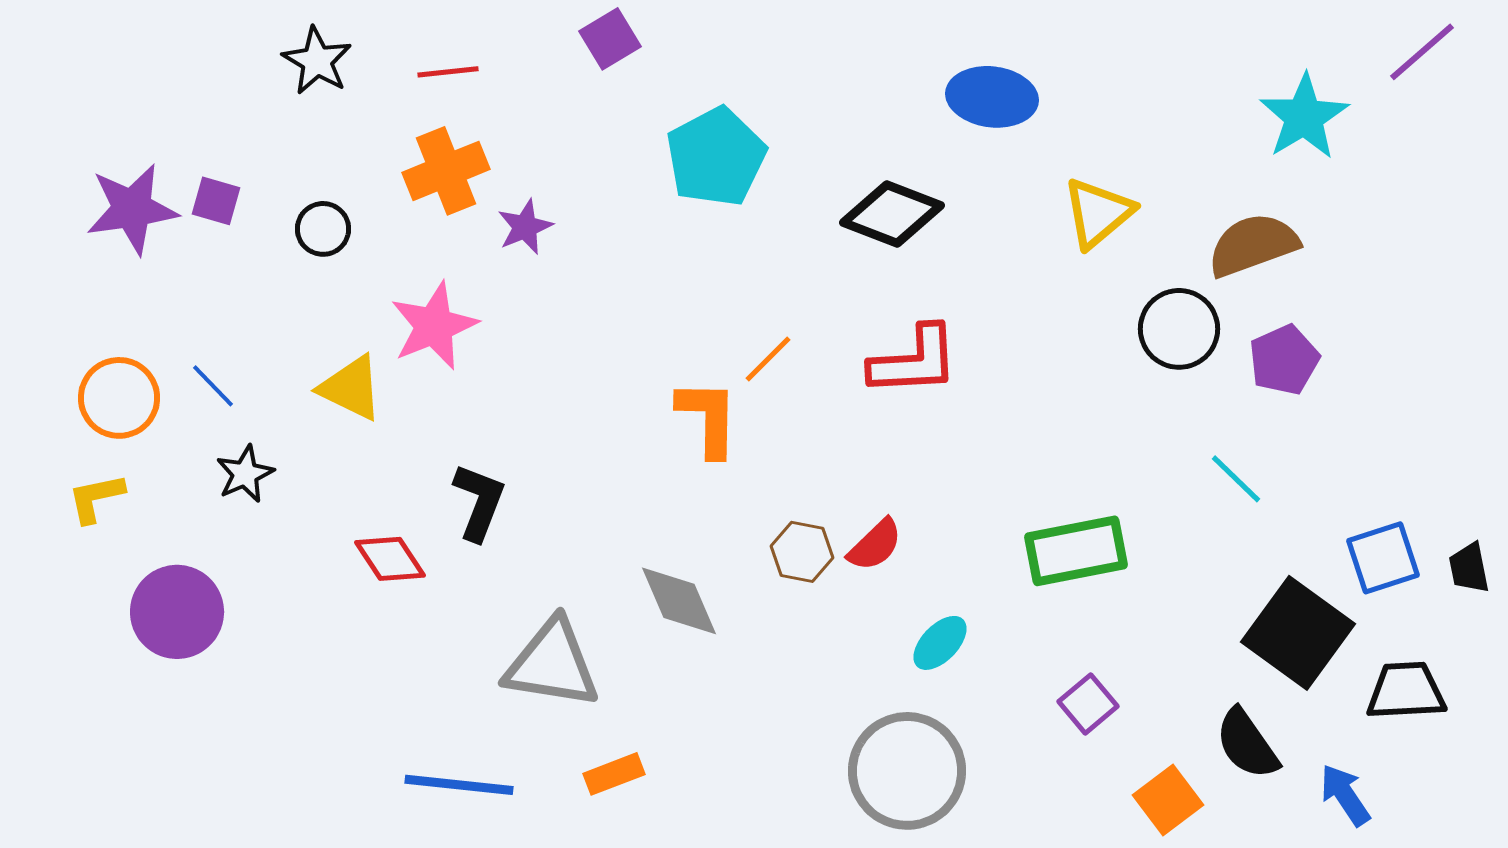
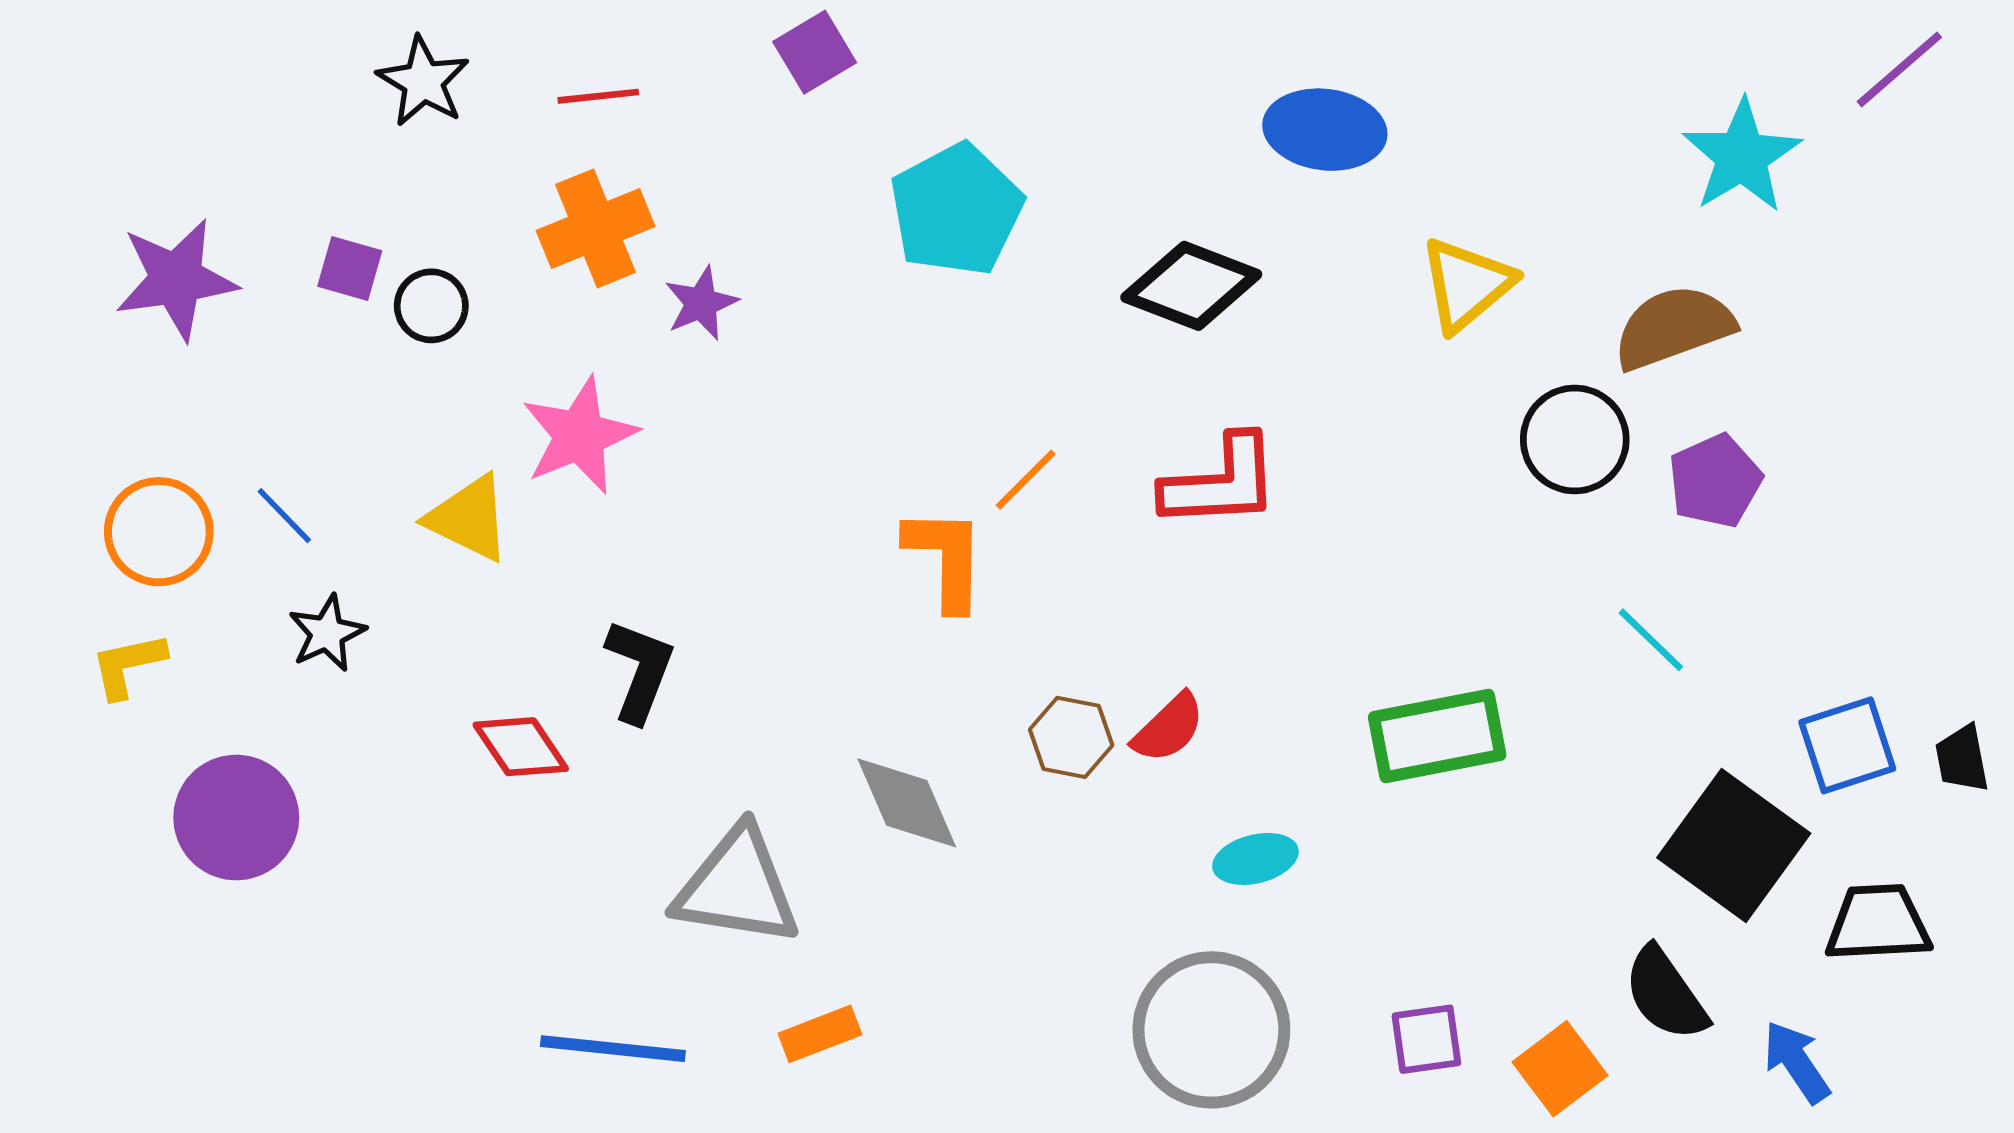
purple square: (216, 201) -> (350, 268), moved
cyan ellipse: (940, 643) -> (1255, 859), turned 32
purple square: (1088, 704) -> (1426, 1039), moved, turned 32

